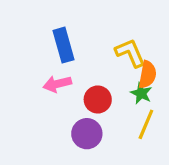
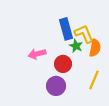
blue rectangle: (64, 45) -> (66, 29), moved
green star: (141, 93) -> (76, 46), moved

